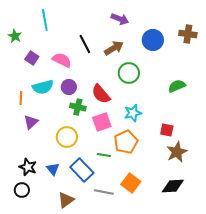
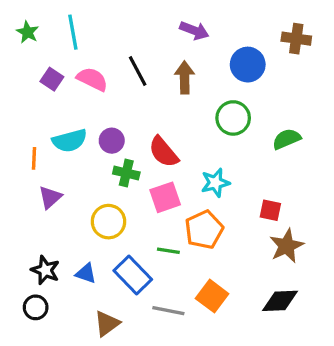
brown cross: (188, 34) -> (296, 39), moved
green star: (15, 36) -> (28, 32), moved
brown arrow: (114, 48) -> (185, 77), turned -60
purple square: (32, 58) -> (52, 79), moved
pink semicircle: (62, 60) -> (92, 79), moved
green circle: (129, 73) -> (233, 118), moved
blue triangle: (53, 169) -> (86, 273), turned -32

